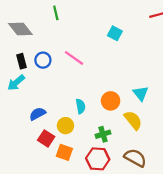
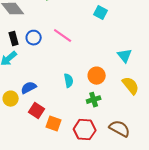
cyan triangle: (141, 93) -> (125, 56), moved
yellow semicircle: (133, 120) -> (131, 86), moved
yellow circle: (65, 126) -> (11, 99), moved
green cross: (103, 134) -> (94, 100), moved

